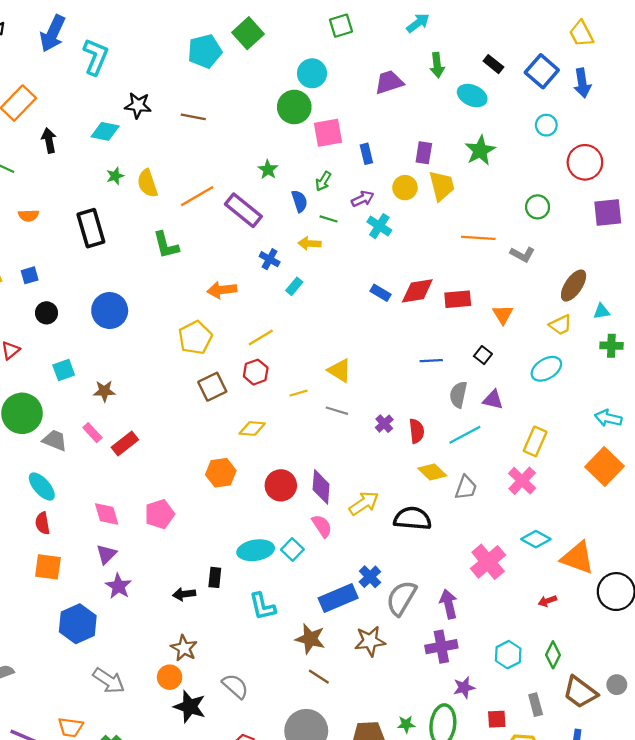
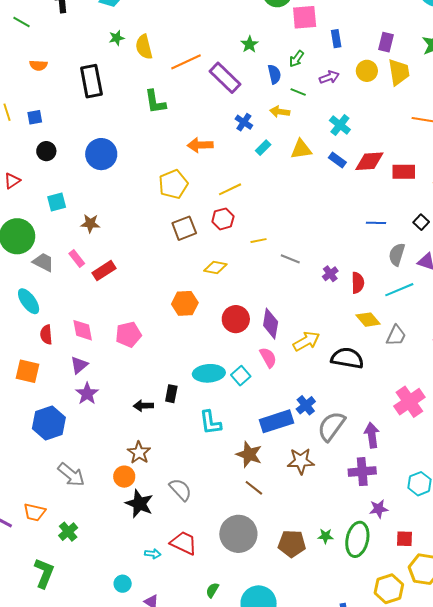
cyan cross: (379, 226) -> (340, 125), moved
yellow triangle: (340, 370) -> (301, 149), moved, turned -45
red semicircle: (42, 523) -> (46, 335), moved

